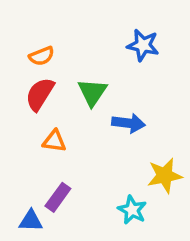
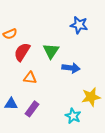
orange semicircle: (42, 56) -> (10, 34), moved
blue triangle: (31, 221) -> (11, 104), moved

